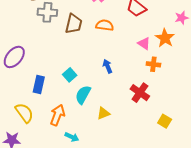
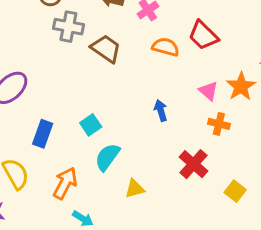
brown trapezoid: (74, 24) -> (106, 49), turned -75
orange semicircle: (105, 25) -> (166, 47), moved
blue arrow: (107, 66) -> (161, 110), moved
yellow square: (165, 121) -> (235, 191), moved

